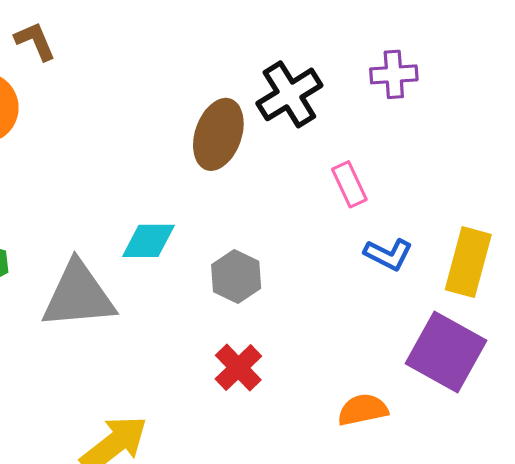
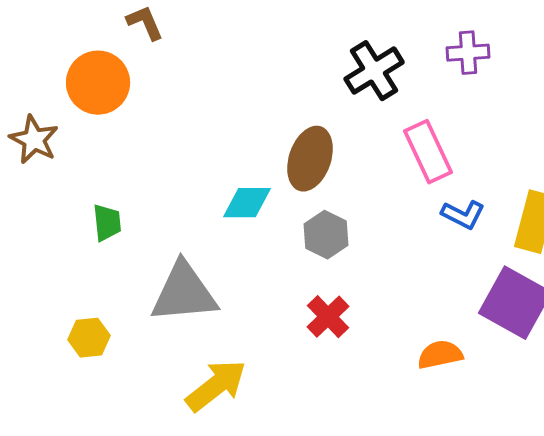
brown ellipse: (218, 134) -> (310, 159), moved
pink rectangle: (349, 184) -> (428, 152), size x1.5
gray triangle: (78, 295) -> (184, 293), moved

